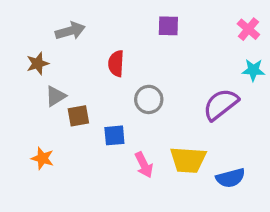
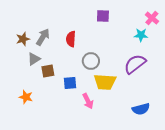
gray arrow: (70, 31) -> (43, 37), moved, turned -42
cyan star: (253, 70) -> (141, 35), moved
yellow trapezoid: (188, 160) -> (105, 82), moved

